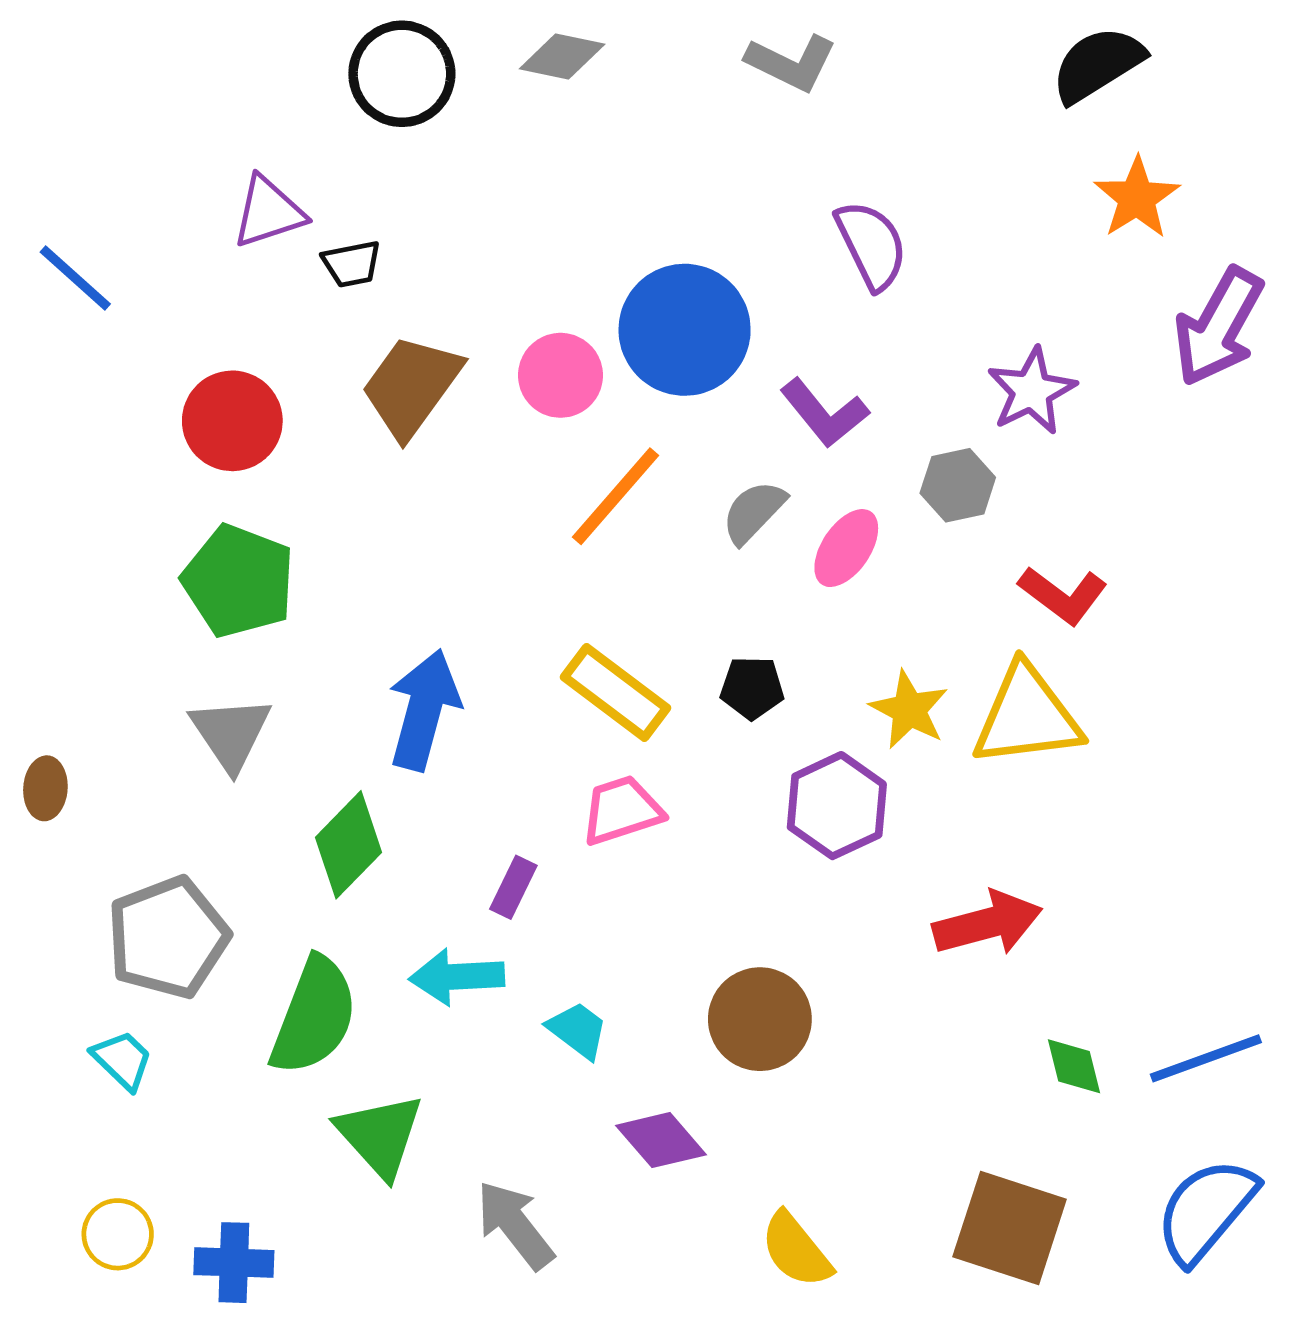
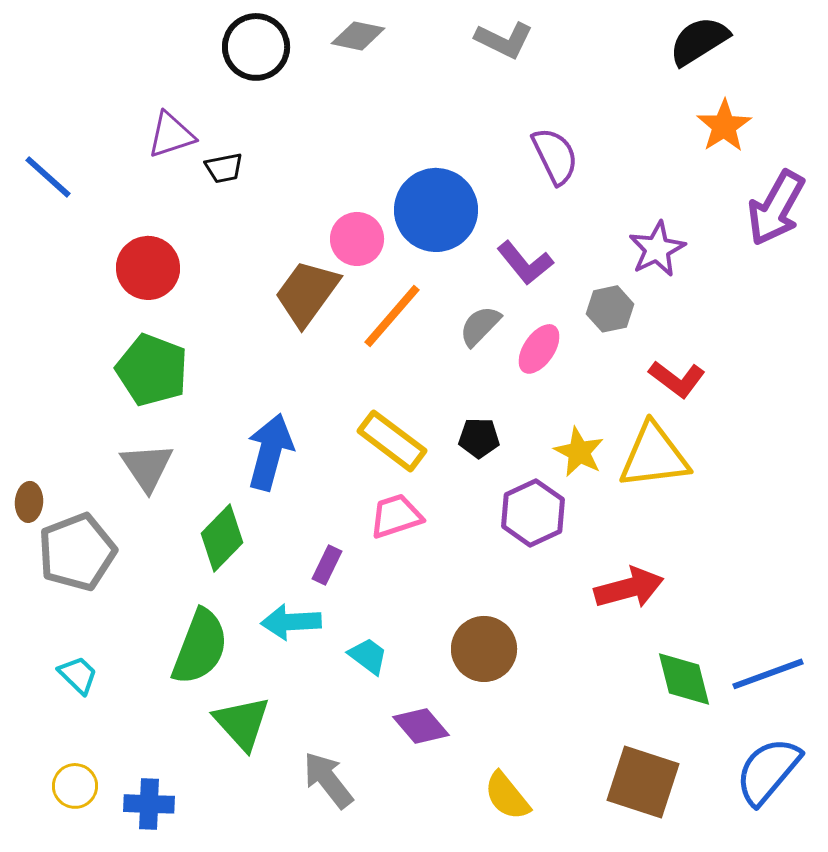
brown trapezoid: (411, 386) -> (307, 293), moved
gray pentagon: (168, 937) -> (77, 552), moved
green diamond: (1074, 1066) -> (684, 679), size x1.5

